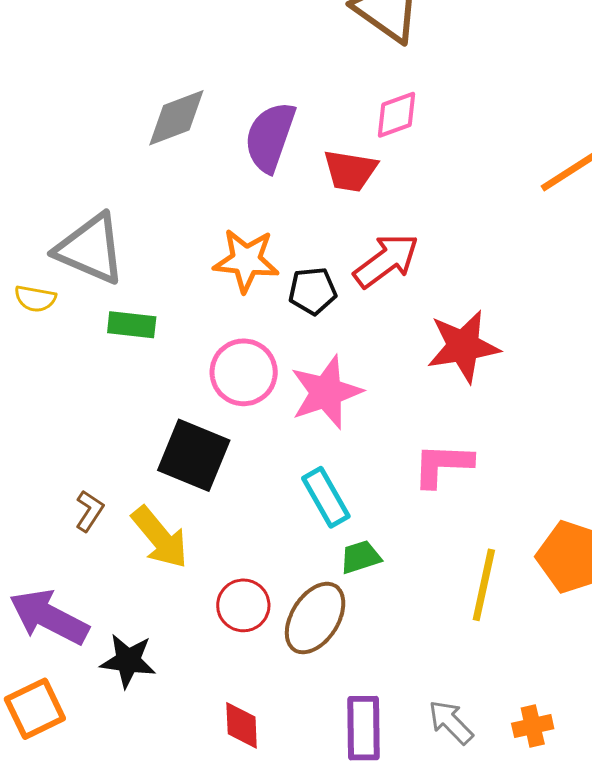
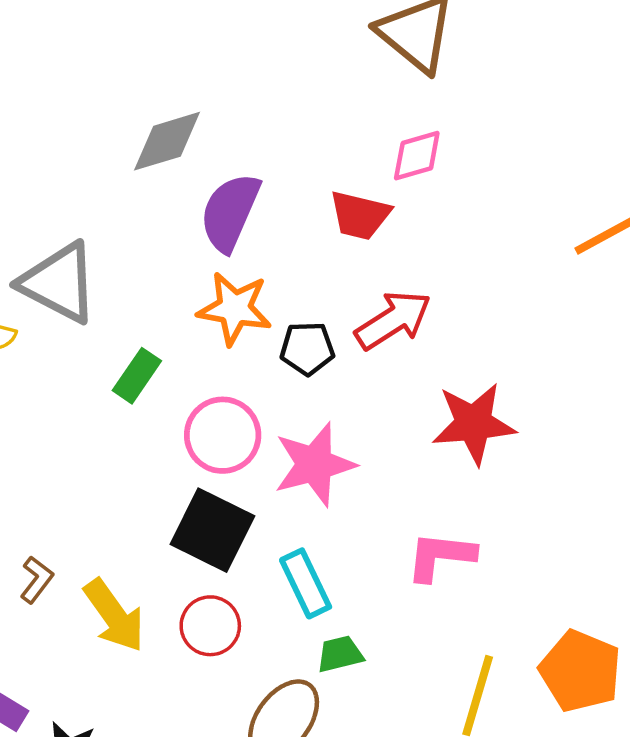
purple semicircle: (270, 137) -> (230, 212), moved
green rectangle: (132, 325) -> (137, 376), moved, turned -66
black square: (194, 455) -> (212, 530), moved
red circle: (243, 605) -> (210, 626), moved

